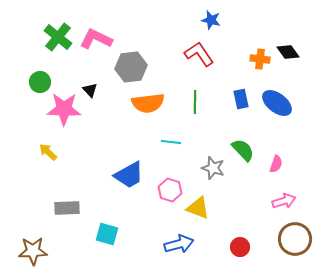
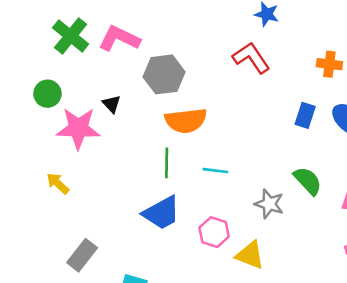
blue rectangle: (241, 99) -> (305, 115), turned 30
green line: (195, 102) -> (167, 163), moved
gray rectangle: (67, 208) -> (82, 255), turned -50

